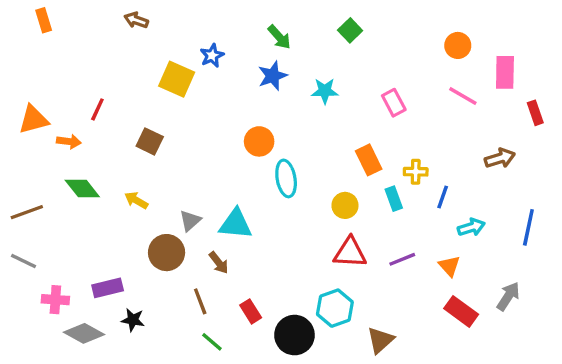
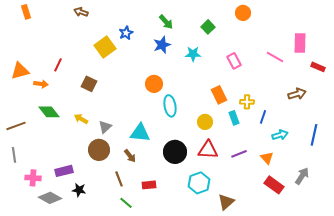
green square: (350, 30) -> (208, 27), moved
orange circle: (458, 45) -> (243, 13), moved
yellow square: (177, 79) -> (105, 47), turned 30
red rectangle: (535, 113) -> (318, 67), turned -48
gray triangle: (190, 221) -> (105, 127), moved
gray line: (23, 261) -> (14, 155), turned 56
red rectangle: (251, 311) -> (149, 185), turned -64
black circle: (294, 335) -> (175, 152), moved

